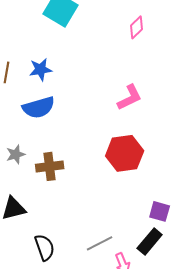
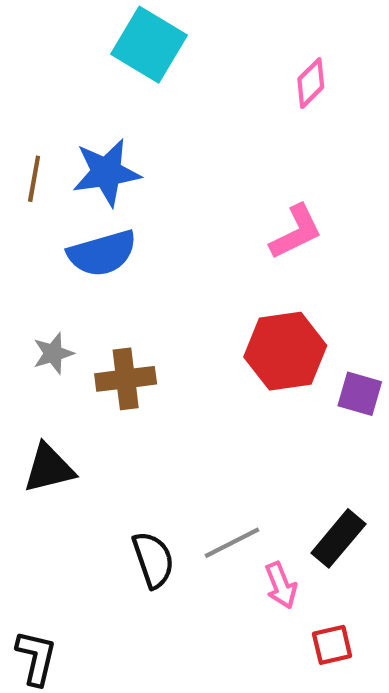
blue star: (41, 69) -> (106, 172), size x1.4
purple square: (160, 211) -> (360, 394), moved
black semicircle: (45, 247) -> (153, 560), moved

